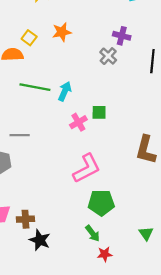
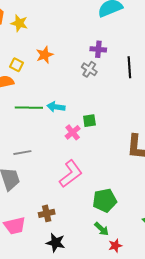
cyan arrow: (65, 91) -> (56, 107), turned -96
pink L-shape: (87, 168) -> (71, 174), moved
brown cross: (25, 219) -> (47, 213), moved

